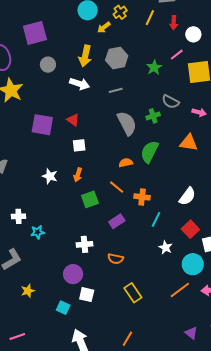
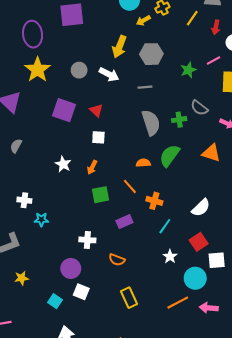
gray circle: (48, 65) -> (79, 70), moved

